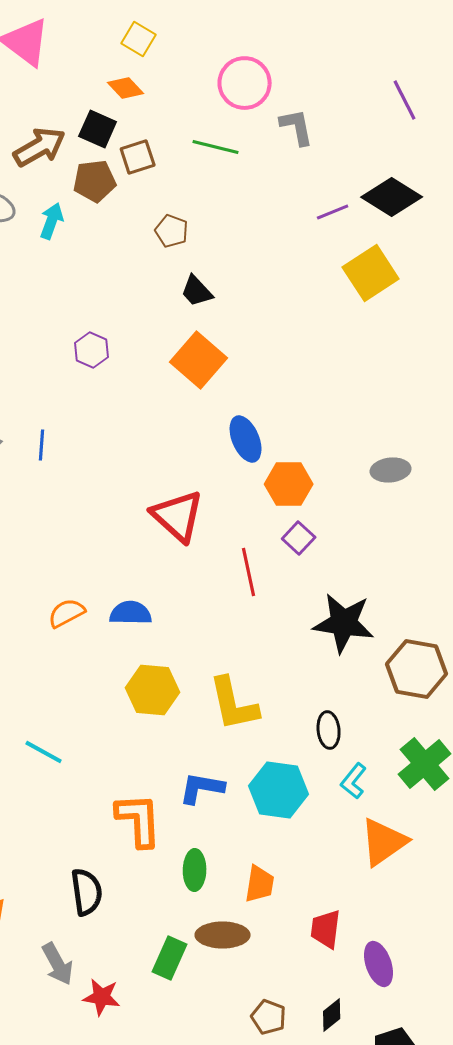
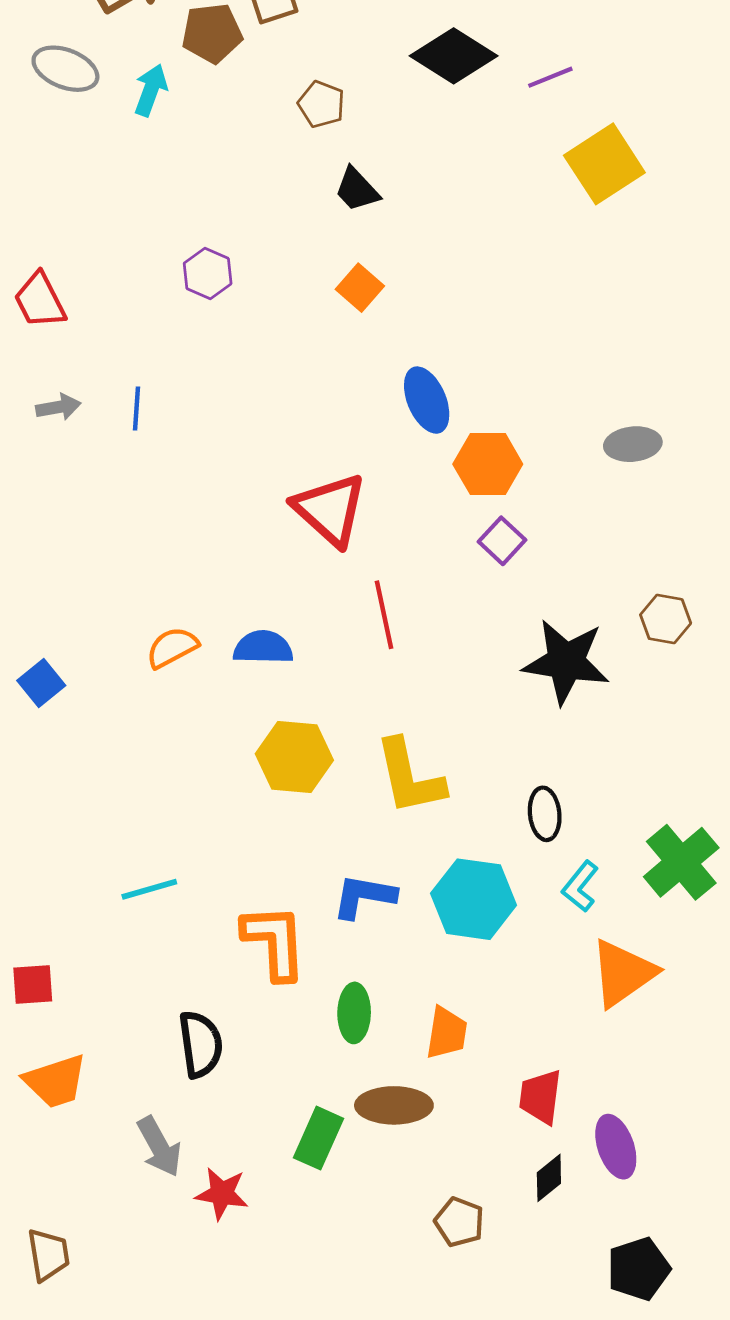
black diamond: (392, 197) -> (454, 56), moved
orange square: (199, 360) -> (360, 288), size x0.6
red line: (249, 572) -> (384, 615), moved
brown hexagon: (417, 669) -> (666, 619), moved, size x0.6
cyan line: (44, 752) -> (149, 889), moved, turned -45
black diamond: (332, 1015) -> (549, 1178), moved

